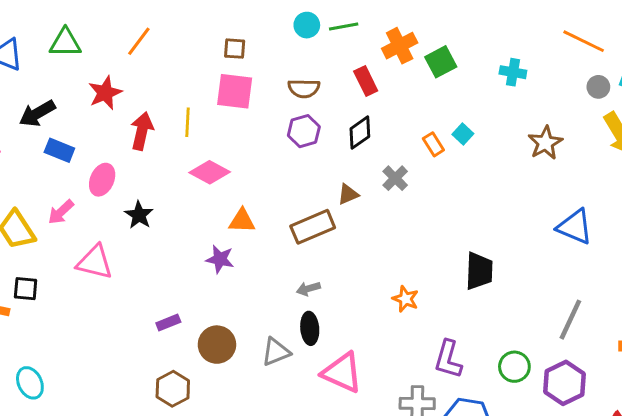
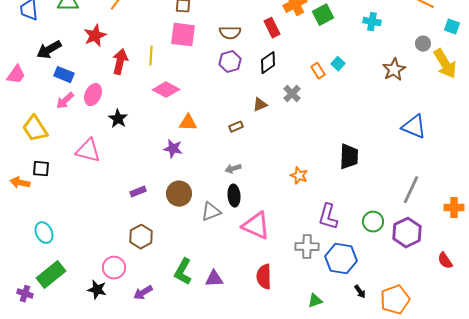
gray circle: (598, 87) -> (423, 44), moved
pink arrow: (61, 212) -> (65, 101), moved
brown rectangle: (313, 227) -> (236, 127), size x0.5
brown circle: (217, 345) -> (179, 194), moved

